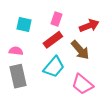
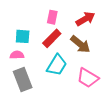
cyan square: (24, 24) -> (23, 36), moved

